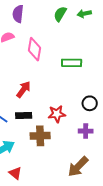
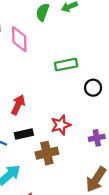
pink diamond: (34, 49) -> (19, 39), moved
black circle: (90, 103) -> (93, 88), moved

